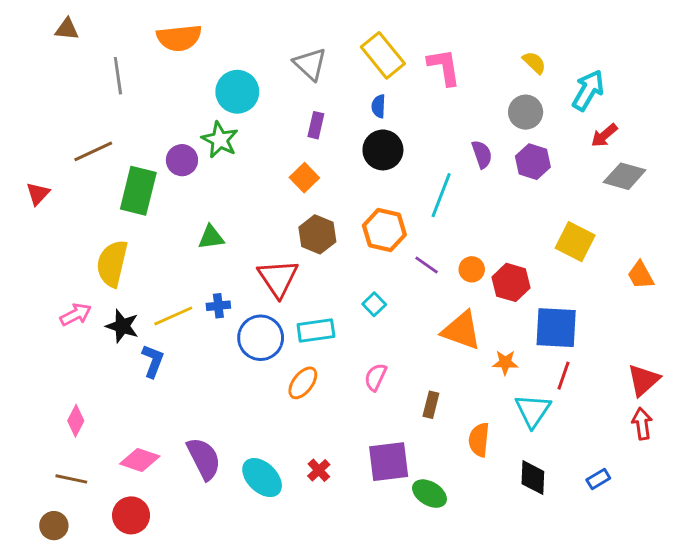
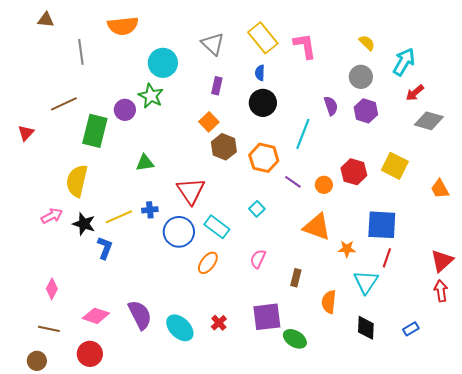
brown hexagon: (317, 234) -> (224, 147), moved
red hexagon: (511, 282) -> (354, 172), moved
cyan rectangle: (316, 330) -> (217, 227), turned 45

